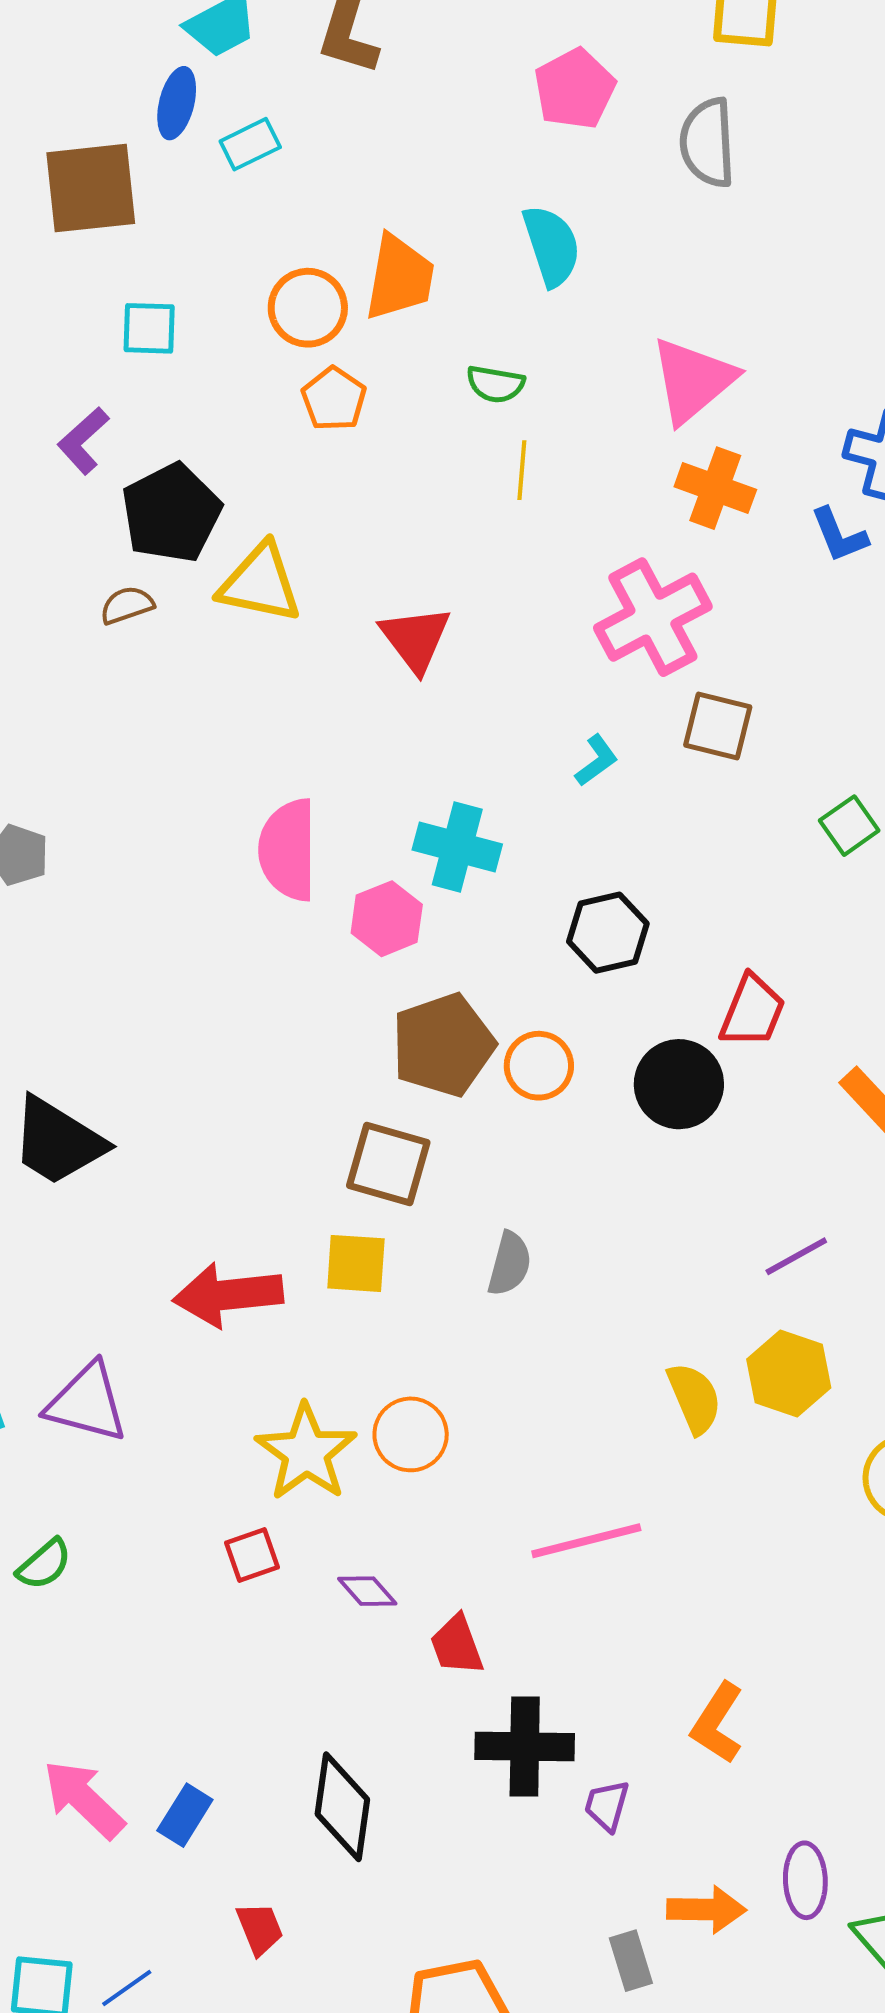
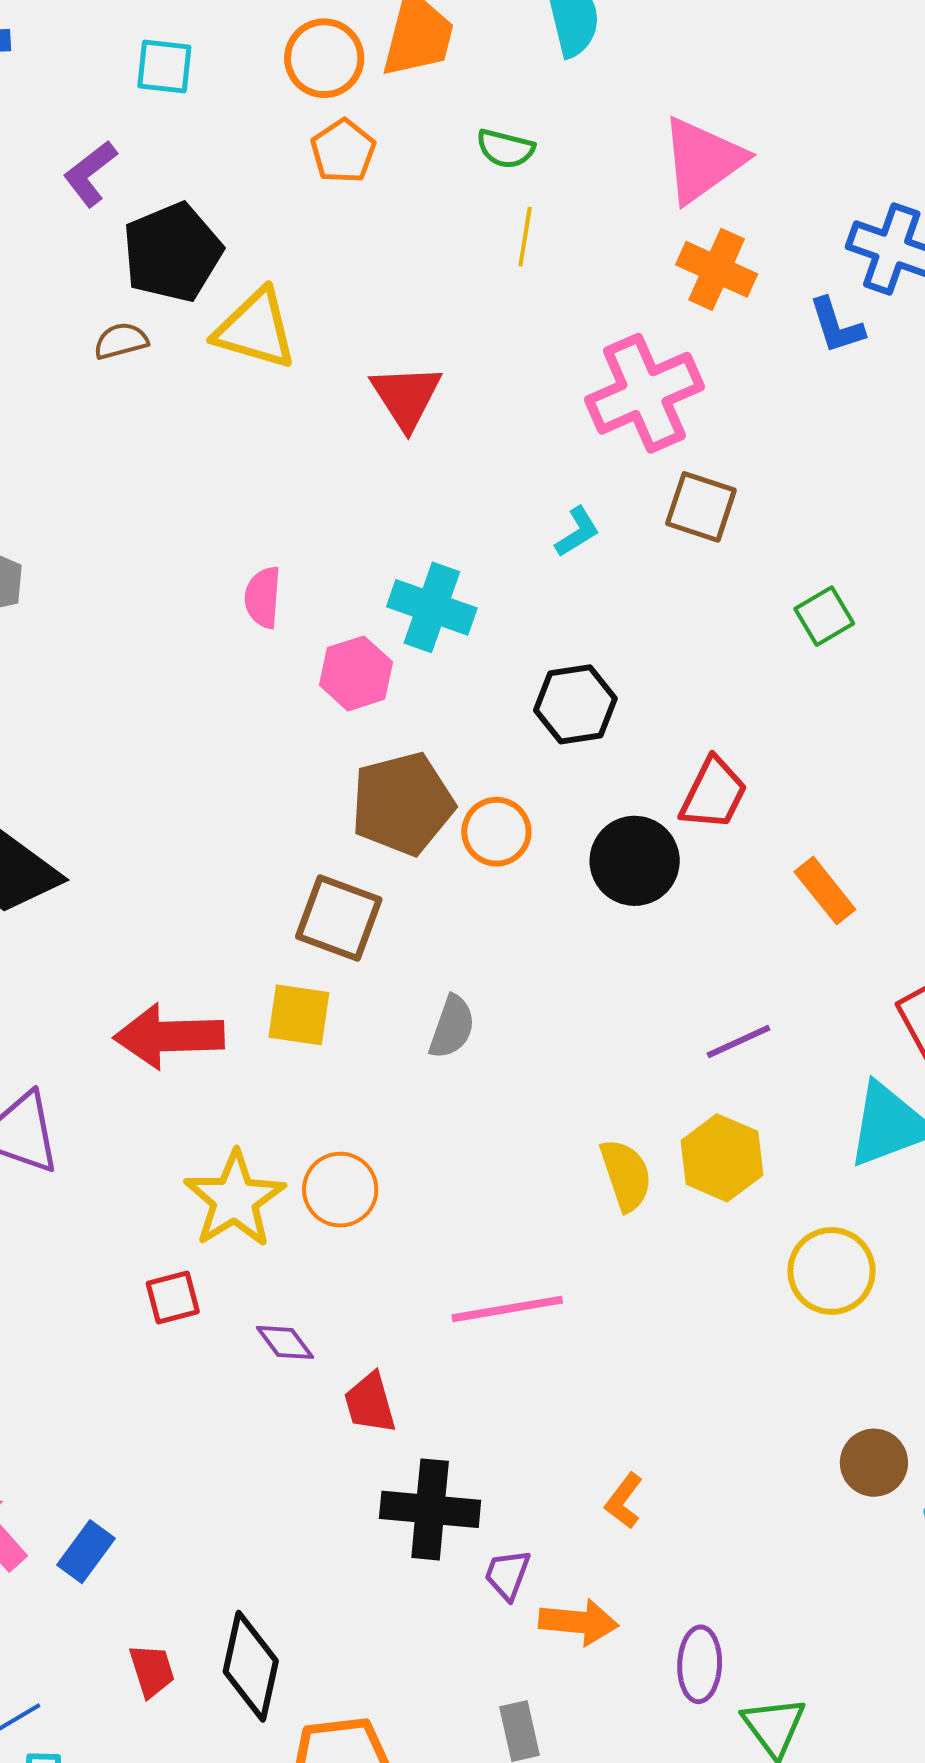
pink semicircle: (288, 850) -> (263, 597), size x0.6
orange L-shape: (717, 1723) -> (624, 1501), size x0.7
black diamond: (342, 1807) -> (251, 1666), moved
orange arrow: (706, 1910) -> (579, 1622), moved

